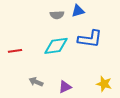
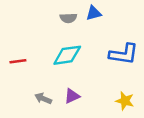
blue L-shape: (90, 39) -> (124, 54), moved
purple triangle: (65, 87) -> (72, 96), moved

